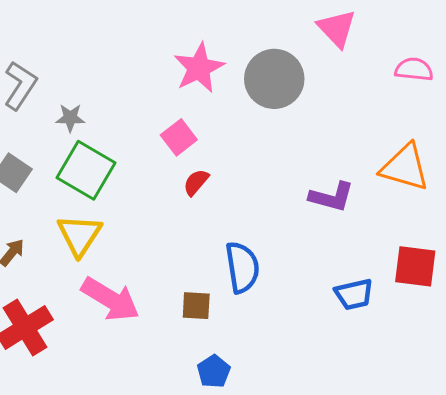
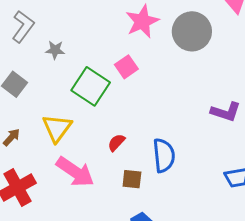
green square: (86, 170) -> (91, 86), moved
red semicircle: (196, 182) -> (116, 142), moved

